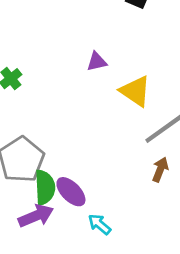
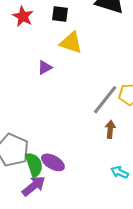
yellow triangle: (135, 91) -> (71, 43), moved
cyan arrow: (99, 224) -> (120, 172), moved

